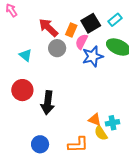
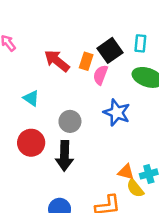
cyan rectangle: (115, 20) -> (140, 43), turned -40
gray circle: (57, 48) -> (70, 121), moved
blue star: (93, 56) -> (117, 113), moved, turned -30

